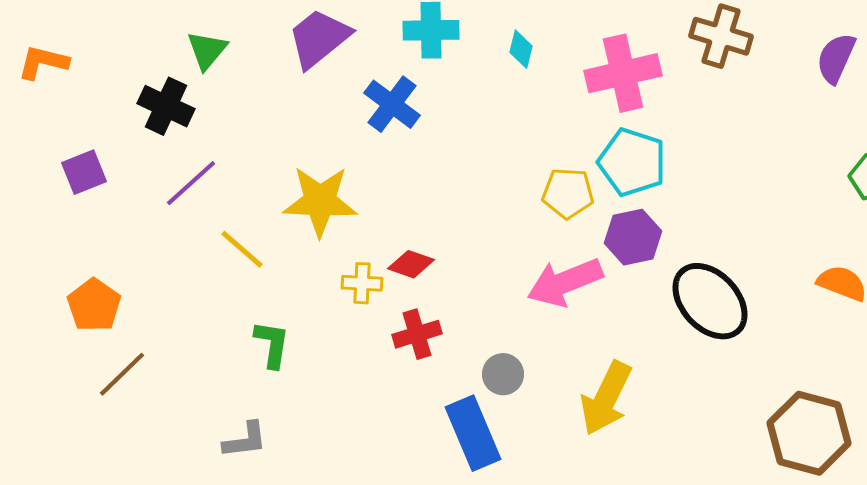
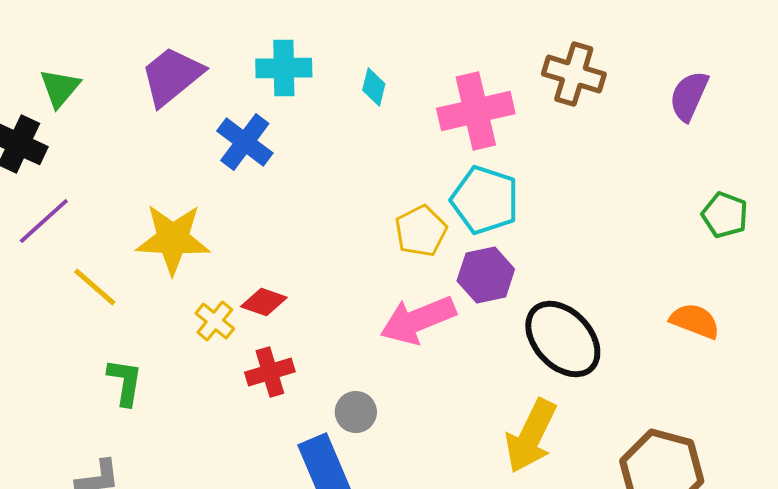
yellow pentagon: (568, 193) -> (421, 231), turned -30
yellow cross: (362, 283) -> (215, 321), turned 36
yellow arrow: (606, 398) -> (531, 436), moved

